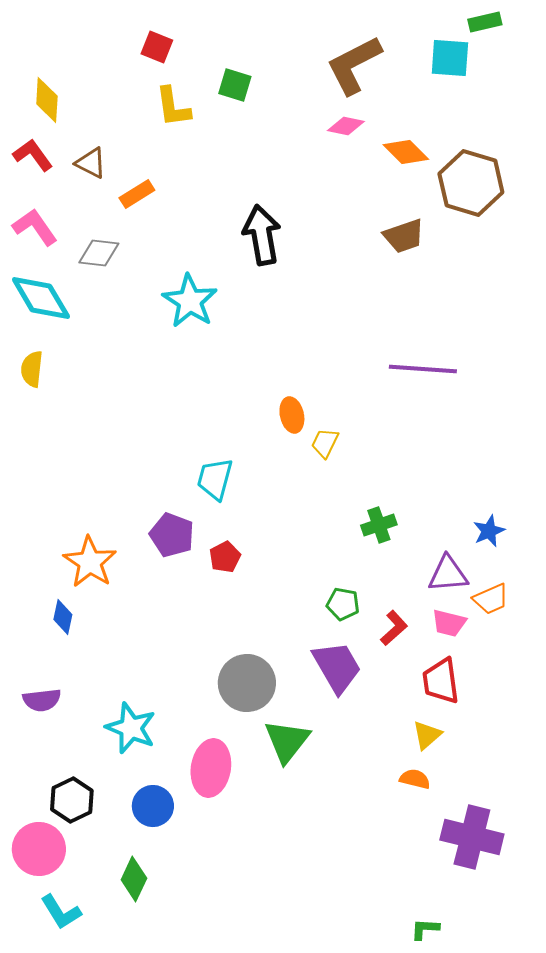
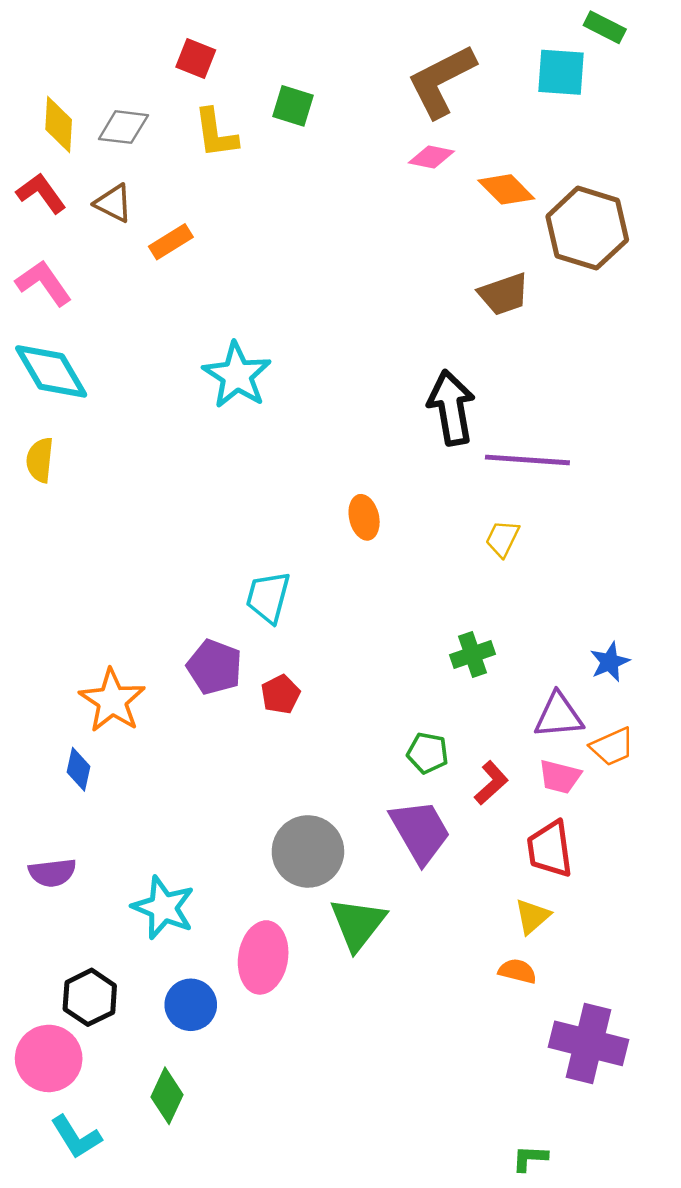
green rectangle: (485, 22) -> (605, 27), turned 40
black arrow: (262, 235) -> (451, 408), moved
gray diamond: (99, 253) -> (123, 127), moved
yellow trapezoid: (325, 443) -> (502, 539), moved

